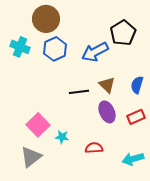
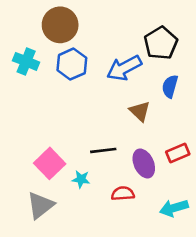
blue semicircle: (137, 85) -> (170, 86), moved
black line: (79, 92) -> (103, 150), moved
purple ellipse: (107, 112) -> (144, 163), moved

